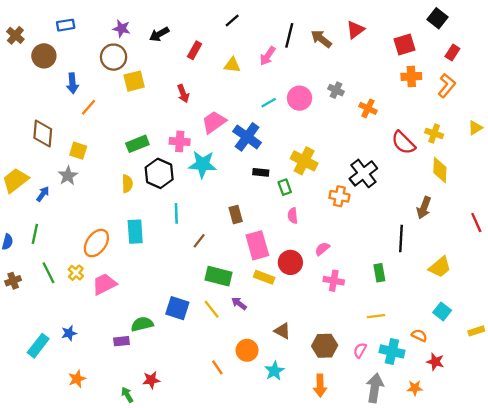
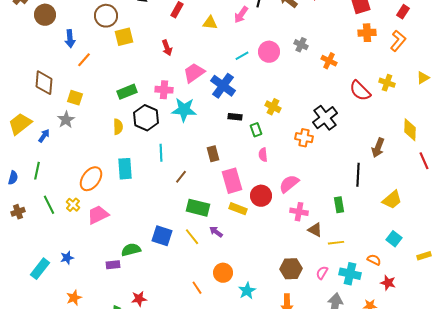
yellow cross: (304, 161) -> (273, 107), size x0.7
yellow diamond: (440, 170) -> (410, 130), moved
pink semicircle: (322, 249) -> (289, 184), size x1.5
brown triangle: (282, 331) -> (315, 230), moved

